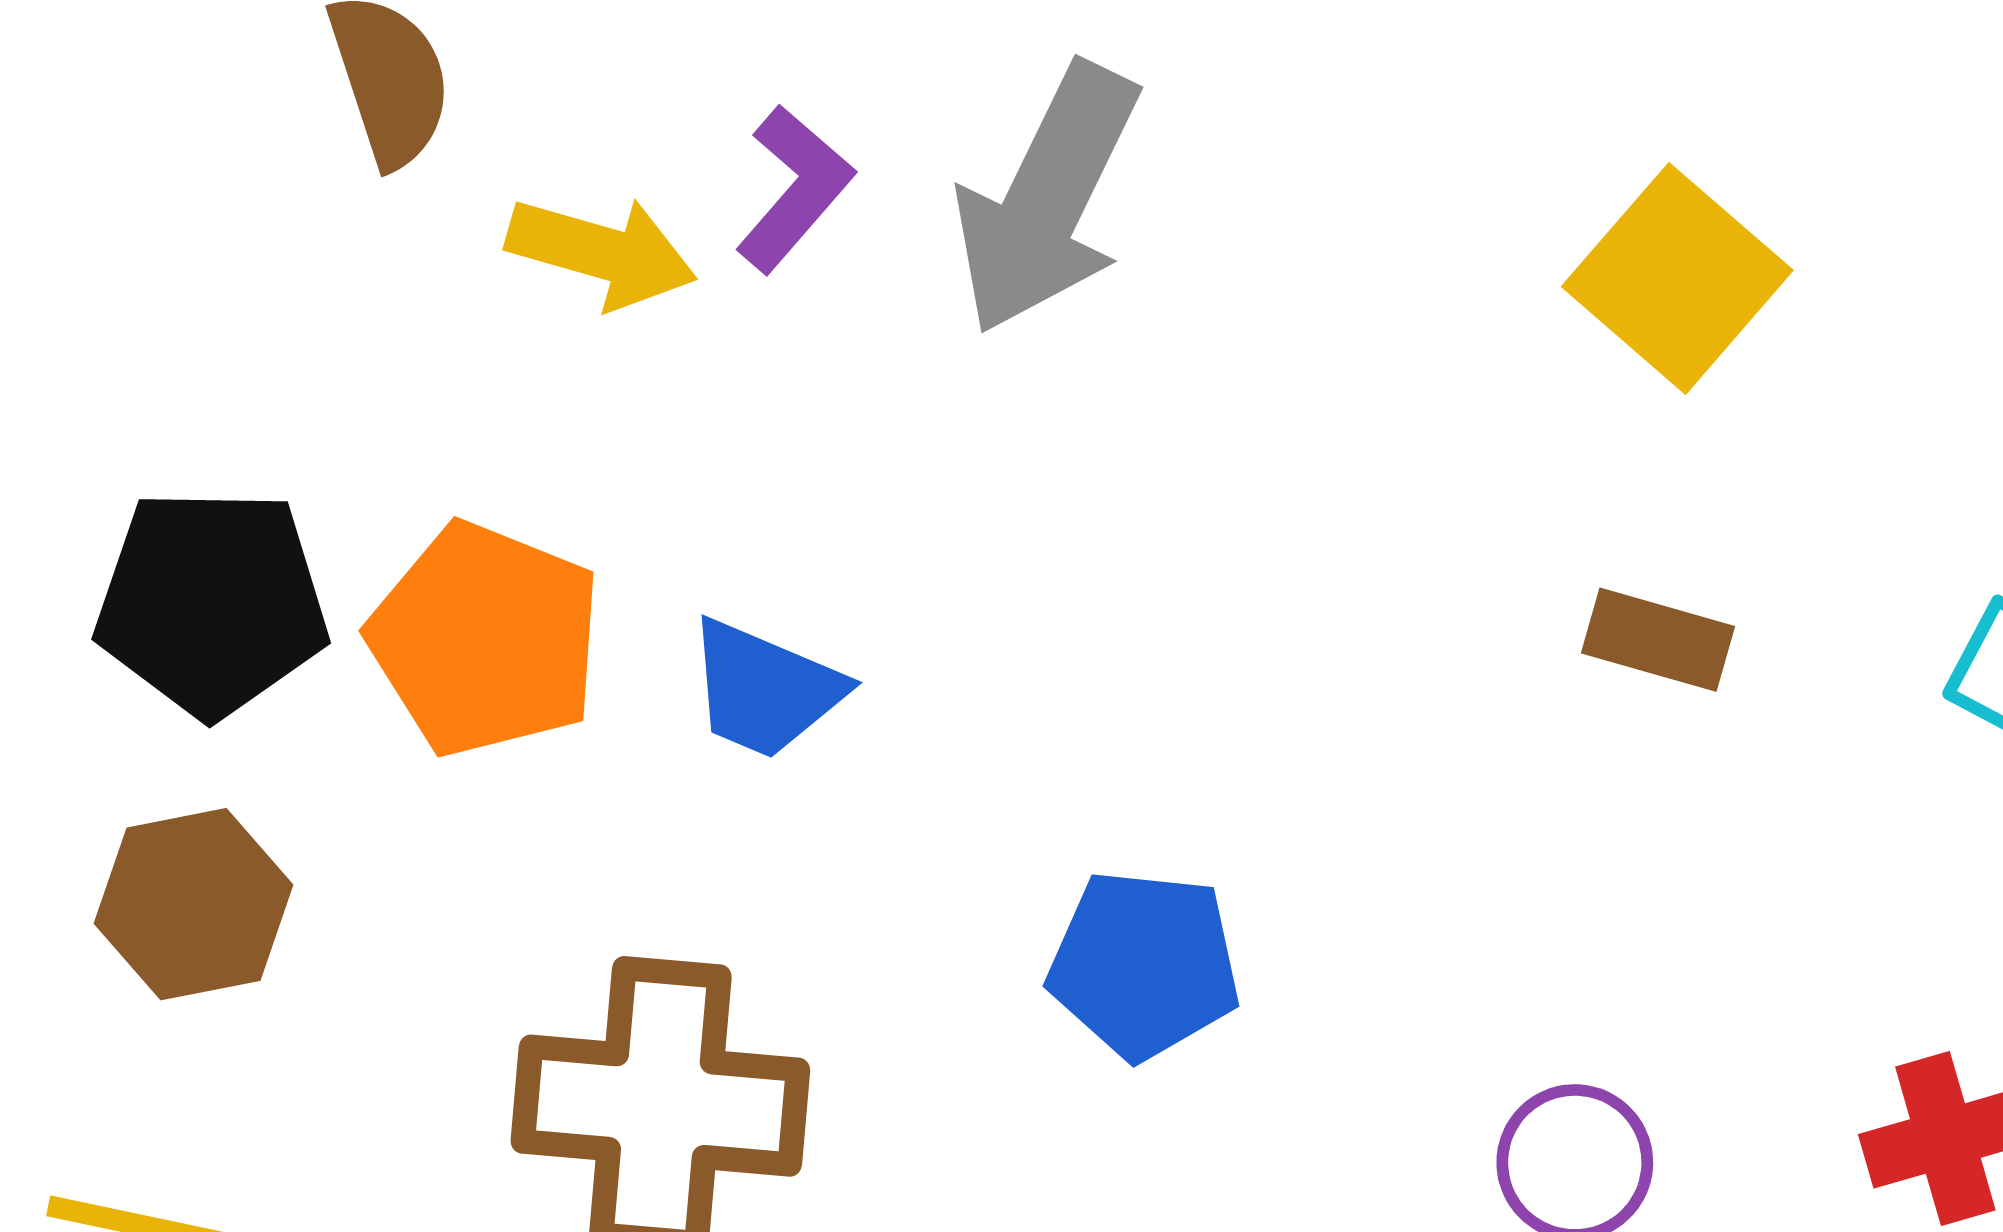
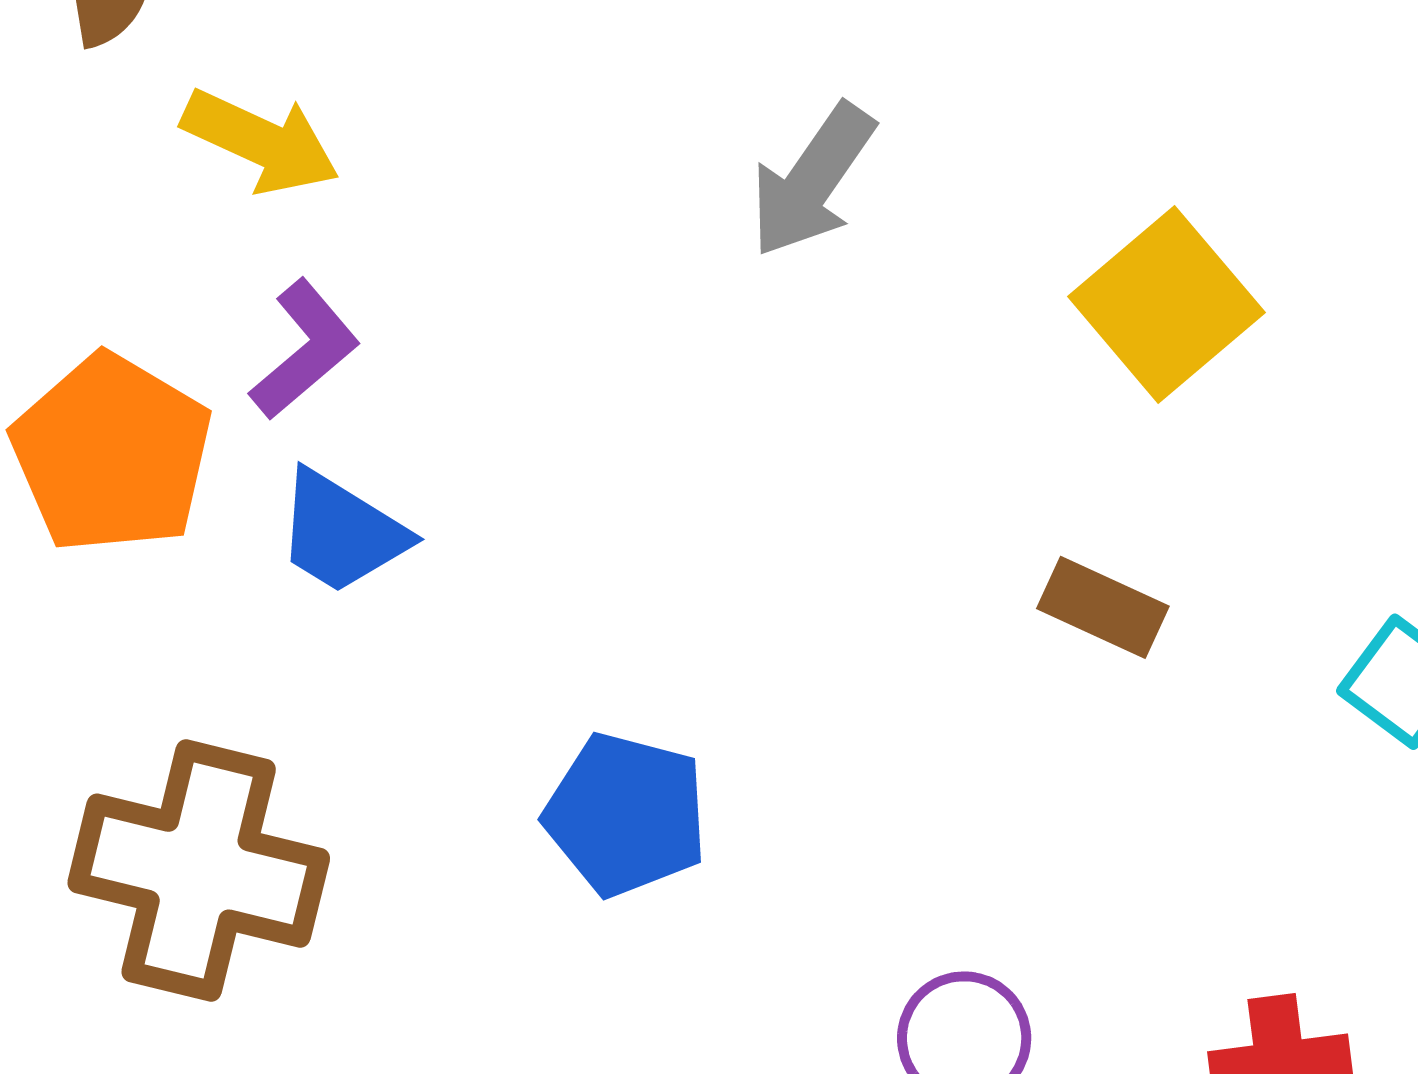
purple L-shape: (794, 189) -> (305, 350), moved
gray arrow: (1047, 199) -> (812, 180), moved, size x0.7

